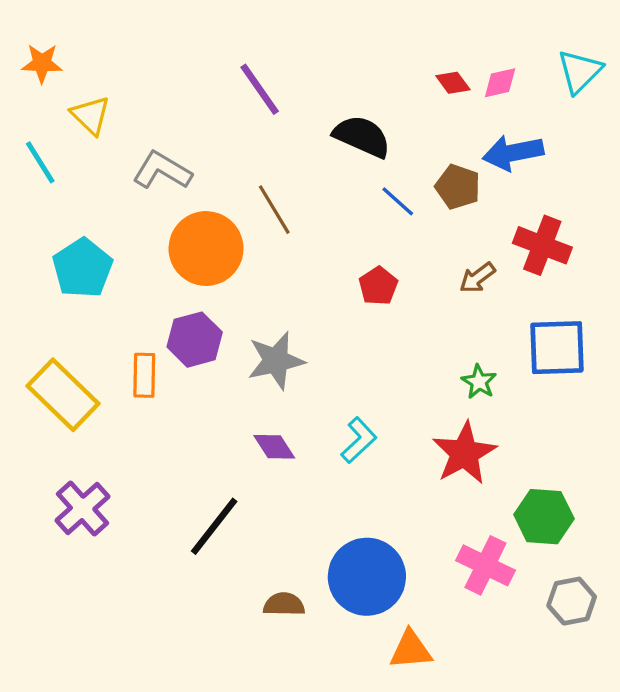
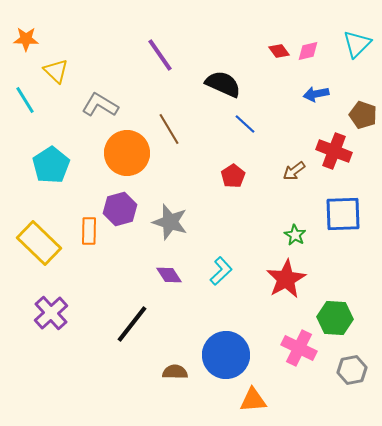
blue arrow: (513, 153) -> (316, 94), size x0.7
brown pentagon: (458, 187) -> (363, 115), moved
gray star: (276, 361) -> (170, 222), turned 30

